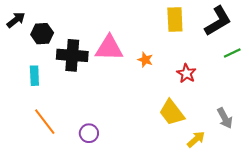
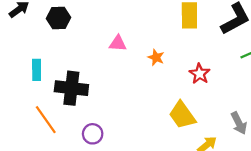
black hexagon: (42, 34) -> (58, 18), moved
pink triangle: (109, 48) -> (118, 43), size x0.6
black cross: (72, 55) -> (71, 88), moved

